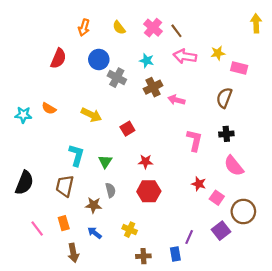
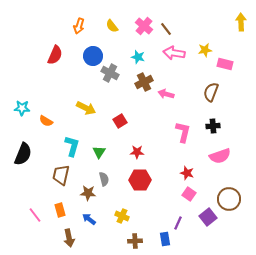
orange semicircle: (49, 108) -> (46, 121), moved
pink semicircle: (234, 166) -> (220, 156), turned -70
black semicircle: (24, 183) -> (23, 154), moved
pink square: (217, 198) -> (189, 194), moved

